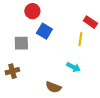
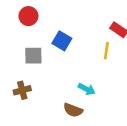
red circle: (32, 11) -> (28, 16), moved
cyan arrow: (73, 67) -> (87, 89), moved

